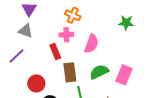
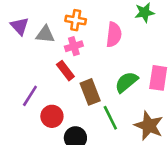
gray triangle: (26, 31) -> (45, 34), moved
pink semicircle: (91, 44) -> (114, 35), moved
purple line: (16, 56) -> (30, 96), moved

